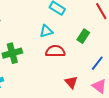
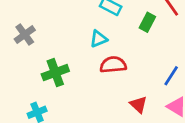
green rectangle: (83, 36) -> (147, 22), moved

